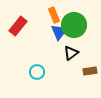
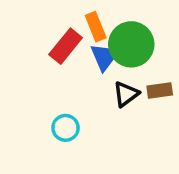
red rectangle: (18, 26) -> (66, 46), moved
brown rectangle: (90, 71) -> (160, 91), moved

